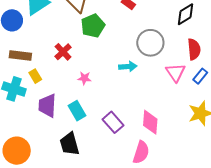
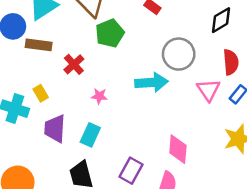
brown rectangle: (20, 55) -> (39, 45), moved
cyan arrow: (128, 67) -> (151, 82), size x1.5
cyan rectangle: (77, 111) -> (90, 135), turned 54
purple rectangle: (113, 122) -> (131, 171), moved, turned 70

